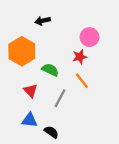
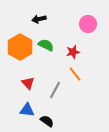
pink circle: (90, 37) -> (88, 24), moved
green semicircle: (50, 70) -> (46, 45), moved

